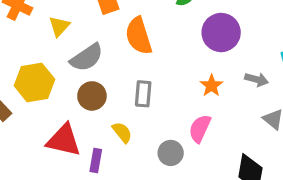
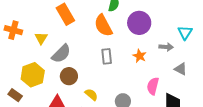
orange semicircle: (139, 36) -> (103, 26), moved
gray rectangle: (143, 94) -> (107, 56), moved
pink semicircle: (200, 129) -> (153, 86), moved

